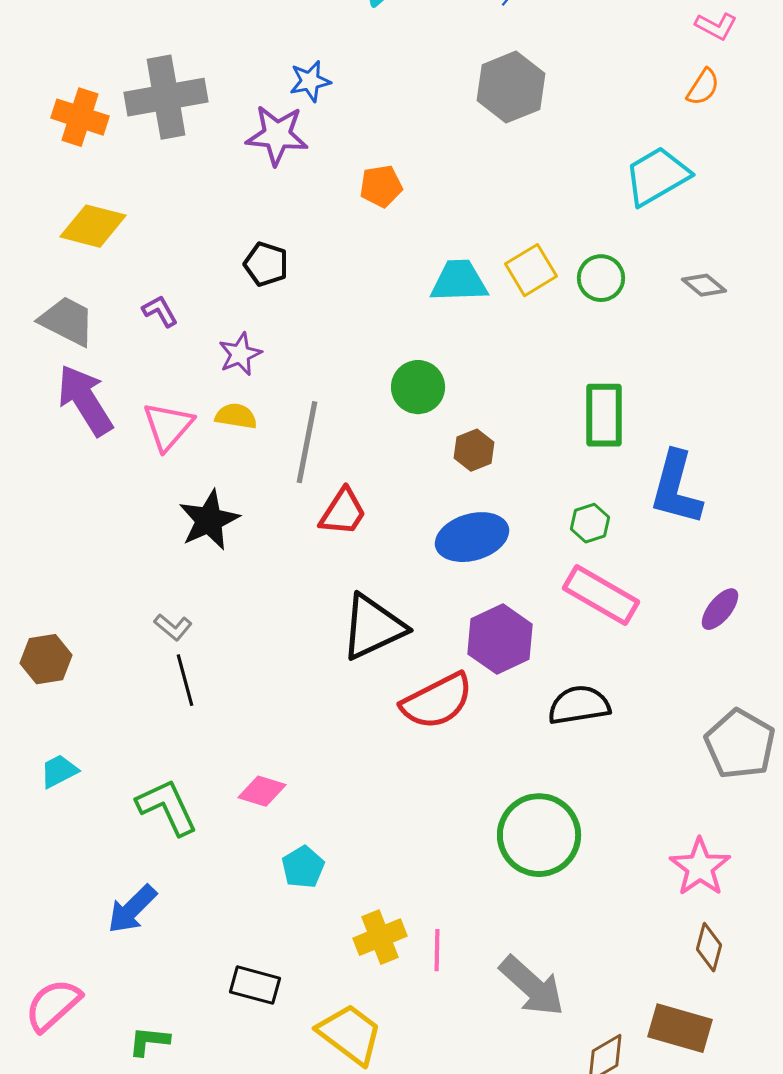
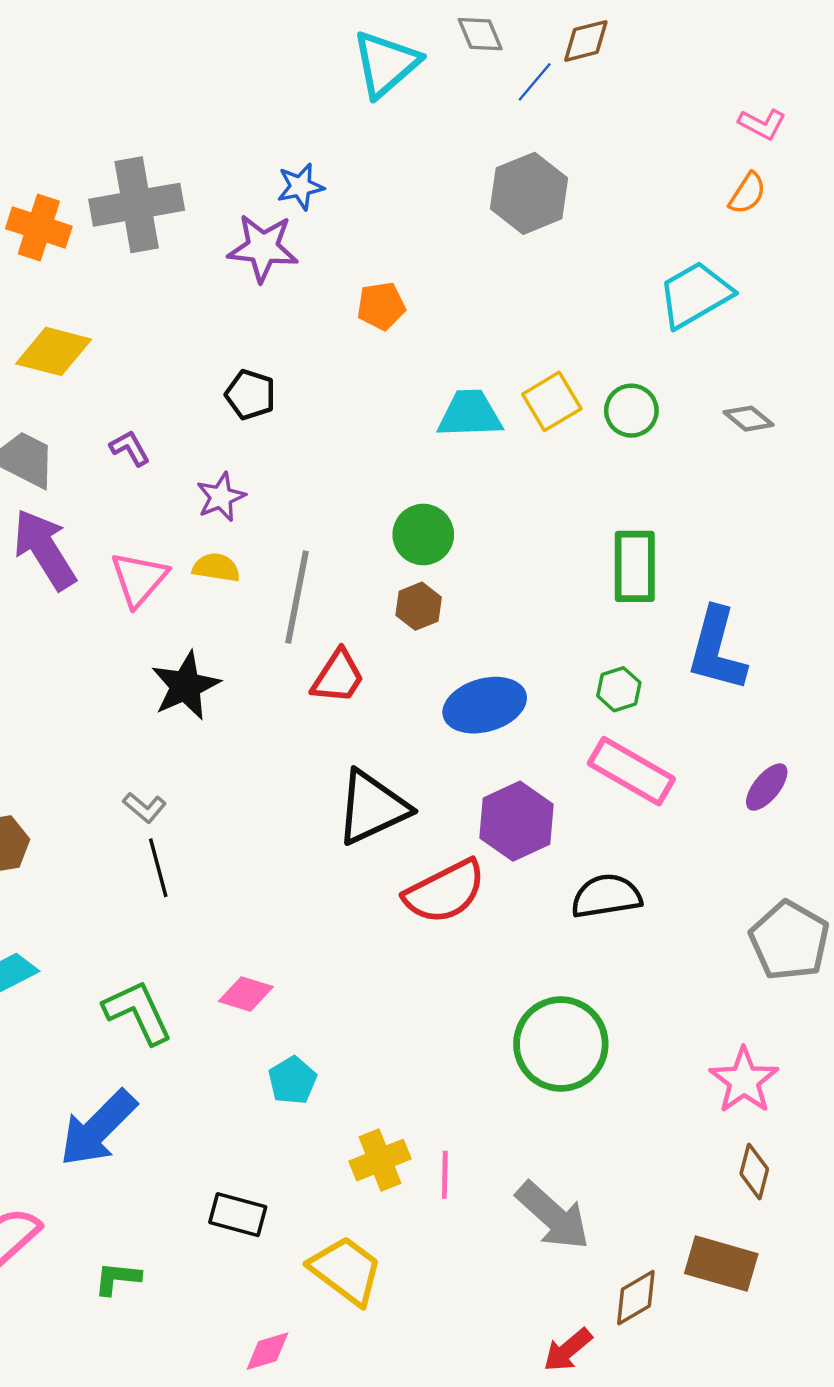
brown hexagon: (474, 450) -> (419, 606), moved
blue arrow: (132, 909) -> (98, 1128), size x1.4

